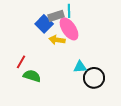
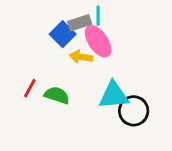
cyan triangle: (80, 67) -> (114, 95), size x1.6
green semicircle: (32, 76) -> (57, 95), moved

